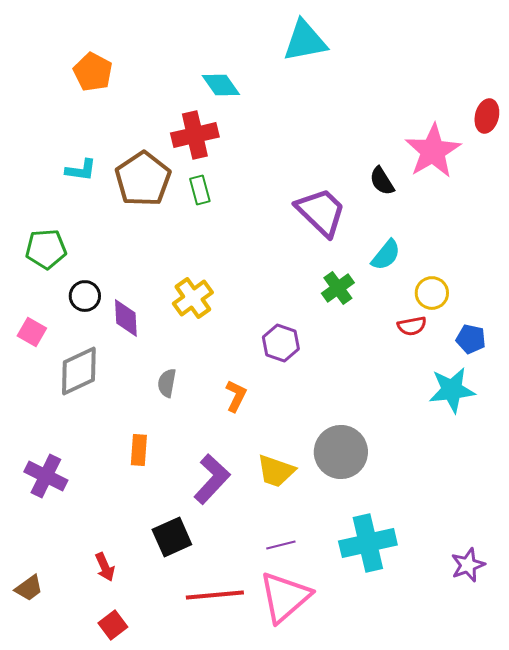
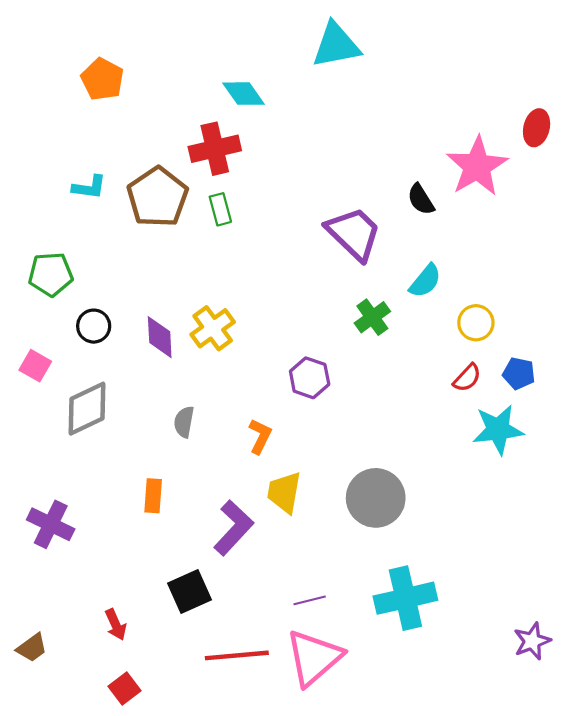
purple diamond: (126, 318) -> (160, 337), moved
red semicircle: (412, 326) -> (467, 378), moved, turned -36
yellow trapezoid: (276, 471) -> (284, 492), moved, turned 81
purple star: (468, 565) -> (532, 641), moved

